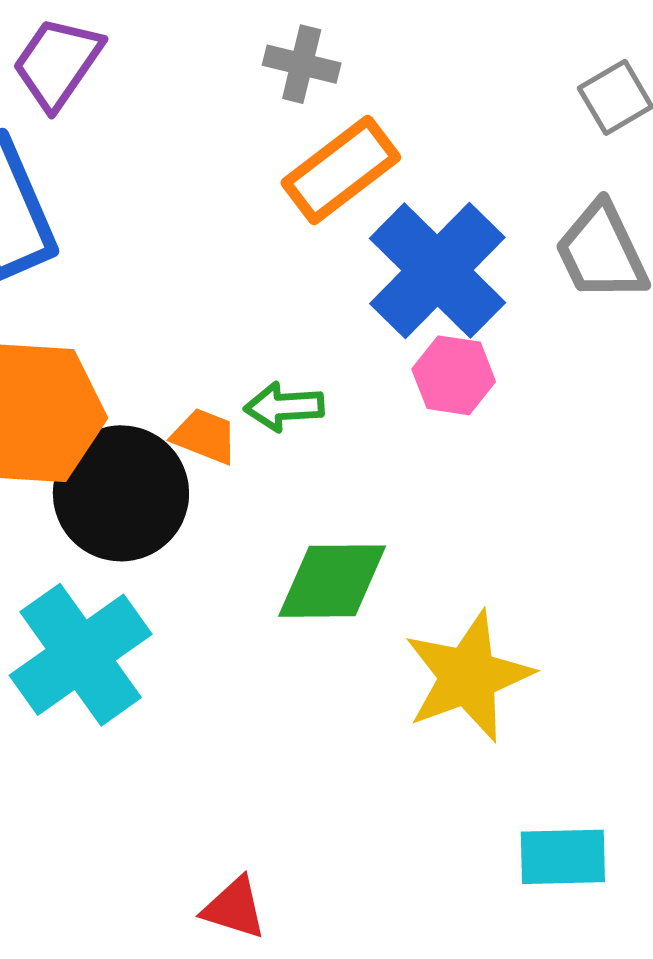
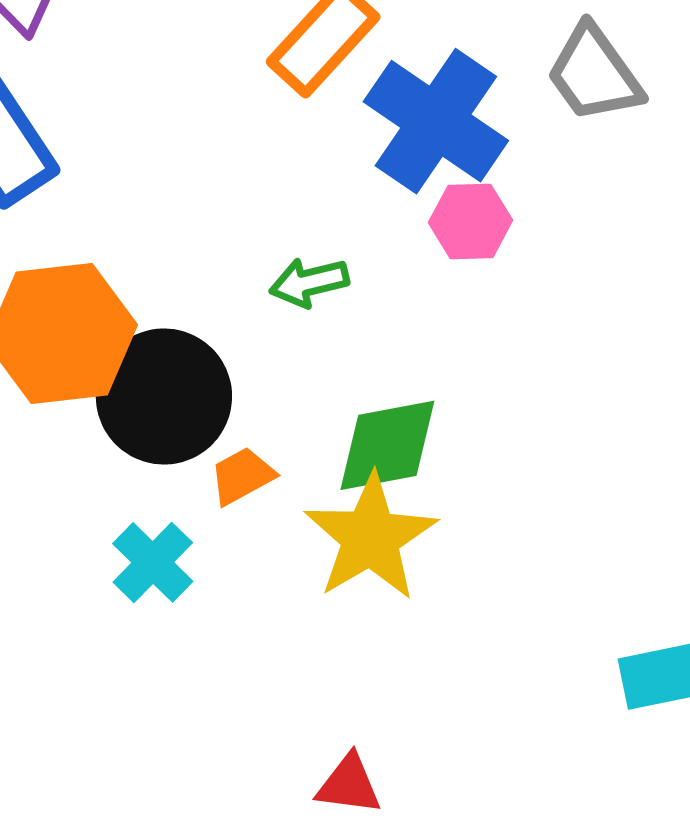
orange trapezoid: (205, 436) -> (242, 476), moved, turned -40
cyan cross: (81, 655) -> (153, 562), size x0.6
yellow star: (468, 676) -> (370, 537), moved

